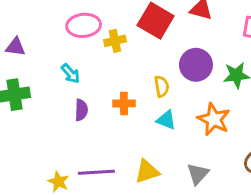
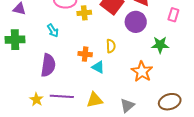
purple circle: (196, 65) -> (136, 22), moved
purple semicircle: (81, 110) -> (48, 65), moved, size x1.6
cyan triangle: (166, 120) -> (98, 67), moved

